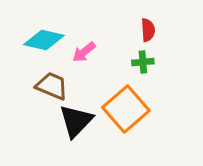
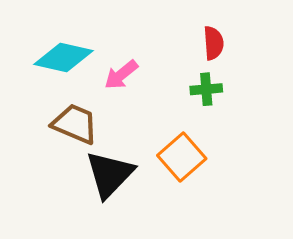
orange square: (126, 109) -> (182, 157), size x0.7

